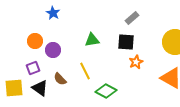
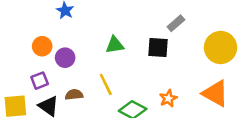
gray rectangle: (132, 18) -> (176, 23), moved
orange star: (136, 62) -> (168, 98), moved
brown semicircle: (60, 79) -> (74, 95), turned 128

